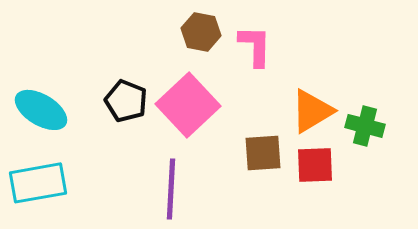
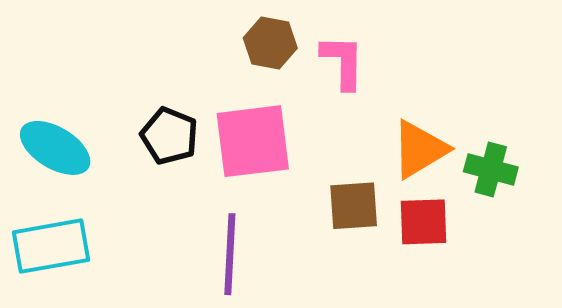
pink square: (188, 105) -> (253, 141), turned 36

